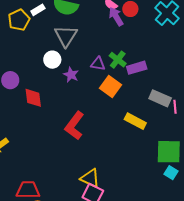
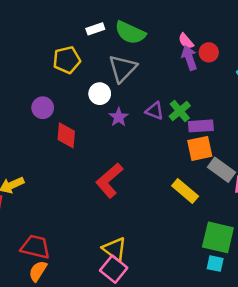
yellow pentagon: (19, 20) -> (67, 60), moved
orange square: (110, 87) -> (200, 148), moved, turned 30
cyan square: (171, 173) -> (215, 264), turned -32

